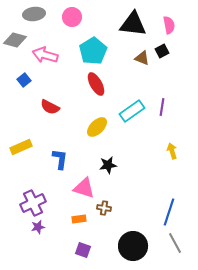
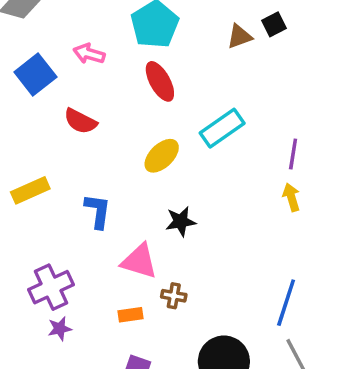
pink arrow: (45, 55) -> (89, 54), moved, size x0.7
brown triangle: (142, 58) -> (239, 36), turned -42
blue square: (24, 80) -> (35, 75), size x1.6
purple line: (162, 107) -> (293, 154), moved

